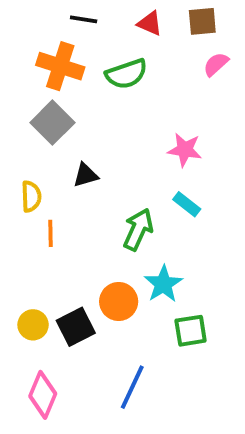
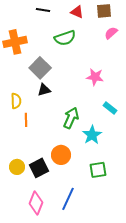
orange cross: (60, 66) -> (15, 42), moved, turned -30
gray square: (52, 123) -> (40, 68), moved
cyan rectangle: (187, 204) -> (110, 108), moved
cyan star: (163, 284) -> (92, 135), moved
pink diamond: (43, 395) -> (36, 203), moved

